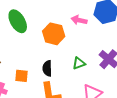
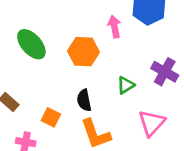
pink arrow: (79, 20) -> (114, 27), turned 77
orange square: (21, 76) -> (51, 117), turned 32

